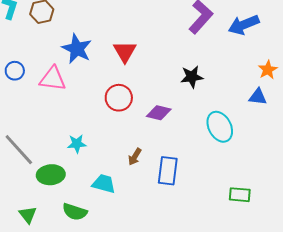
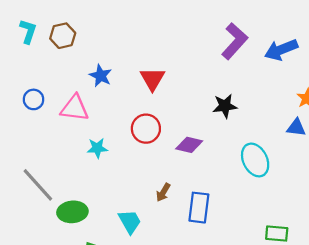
blue star: (77, 49) -> (101, 76), size x0.7
cyan star: (77, 144) -> (97, 148), moved
cyan trapezoid: (104, 184) -> (130, 222), turned 45

